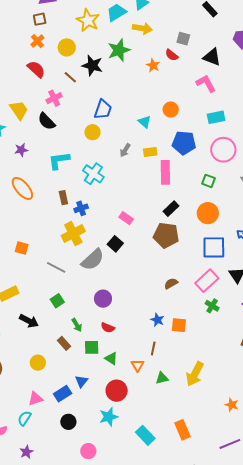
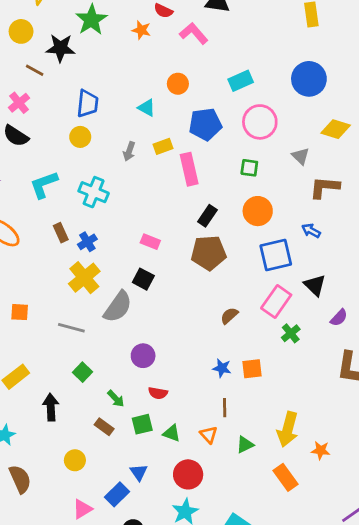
pink L-shape: (206, 83) -> (194, 33), moved
green cross: (212, 306) -> (291, 333), turned 32
black arrow: (29, 321) -> (51, 407), turned -108
orange star: (232, 405) -> (321, 450), moved
orange rectangle: (182, 430) -> (285, 477), moved

